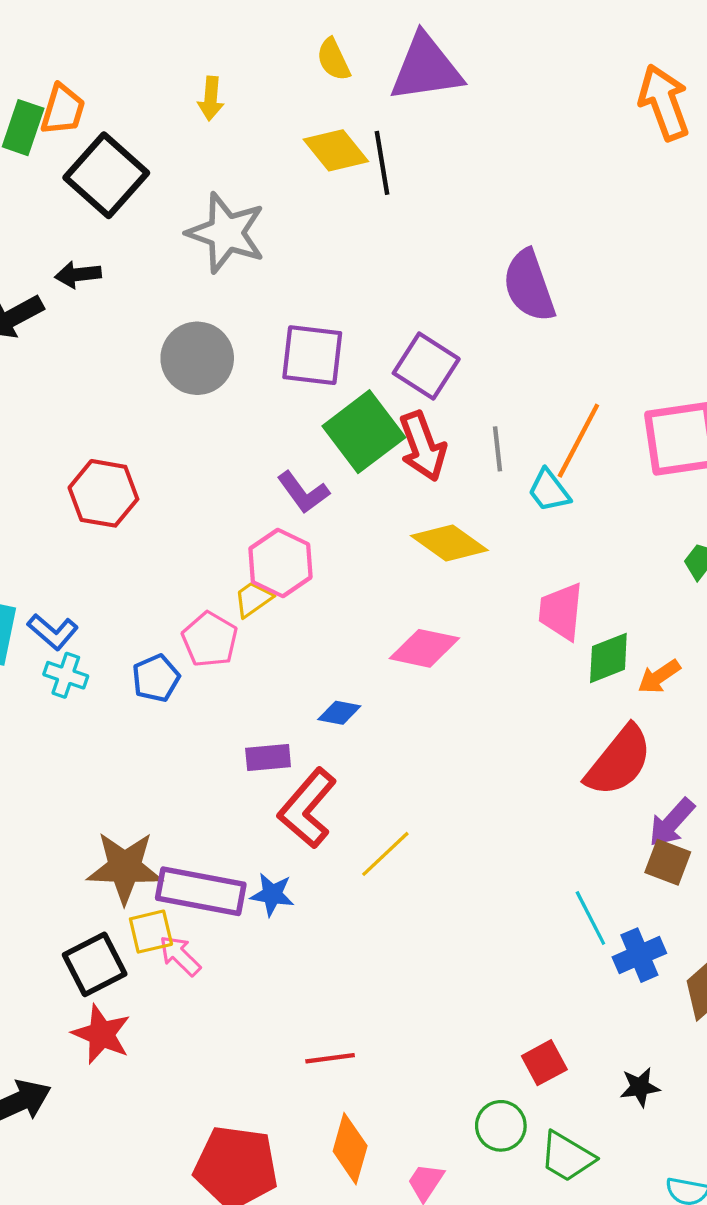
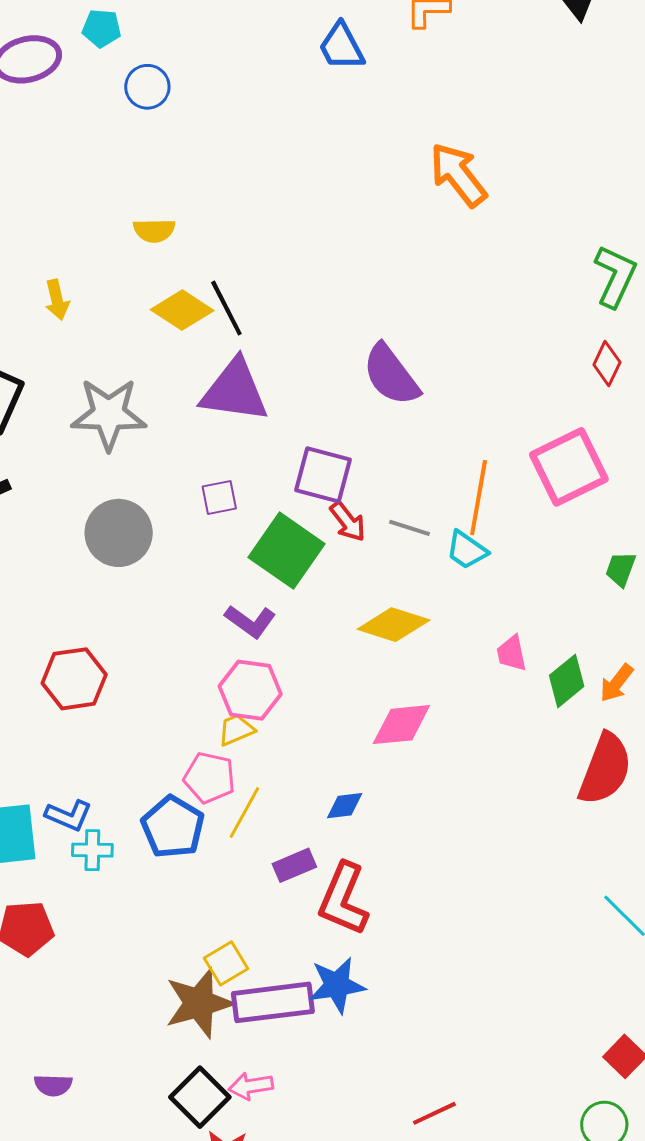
yellow semicircle: (333, 59) -> (154, 231), turned -48
purple triangle: (426, 68) -> (235, 391), moved, turned 34
purple square: (312, 355) -> (219, 498), size x0.6
red arrow: (423, 446) -> (348, 522), moved, size x0.7
gray line: (498, 449) -> (409, 528), turned -48
yellow trapezoid: (253, 599) -> (236, 730), turned 30
pink trapezoid: (561, 611) -> (512, 653), size x0.7
blue pentagon: (156, 678) -> (173, 827), size x1.4
yellow line: (385, 854) -> (244, 813), moved
blue star: (272, 894) -> (337, 985), size x1.4
yellow square: (151, 932) -> (226, 963), moved
pink arrow: (180, 956) -> (251, 1086), moved, turned -36

